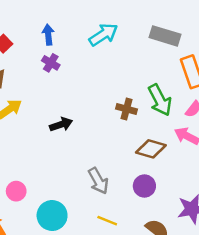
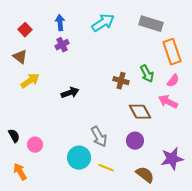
purple cross: (51, 63) -> (62, 45), turned 32
green arrow: (160, 100) -> (147, 74), size x0.7
brown diamond: (151, 149) -> (140, 112), turned 45
cyan circle: (52, 216) -> (79, 158), moved

